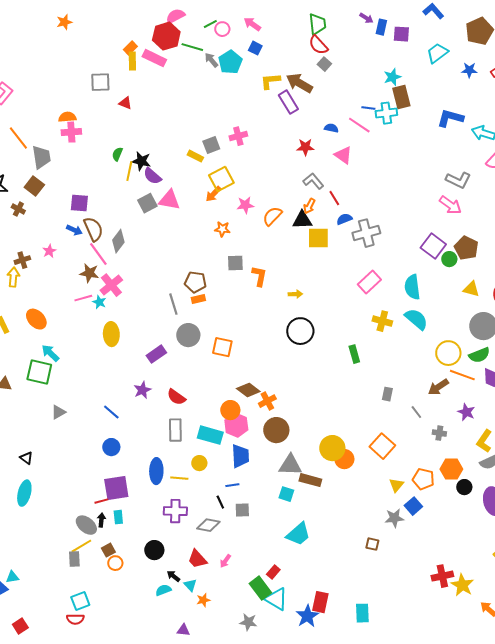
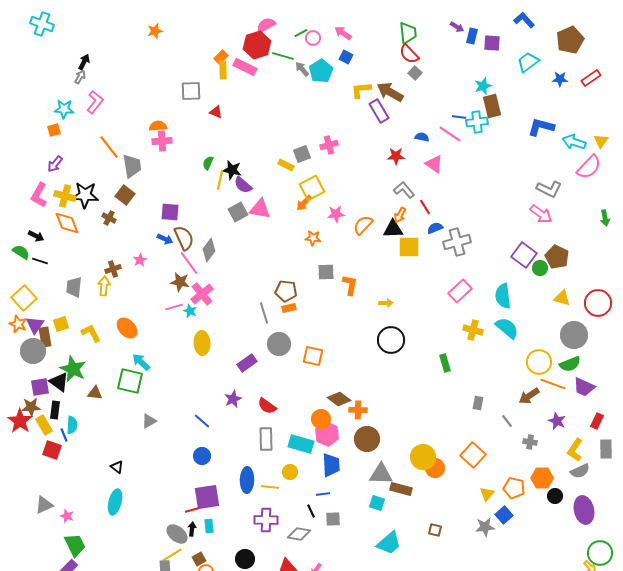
orange cross: (267, 401) -> (358, 410), turned 30
brown square: (372, 544) -> (435, 530), moved

